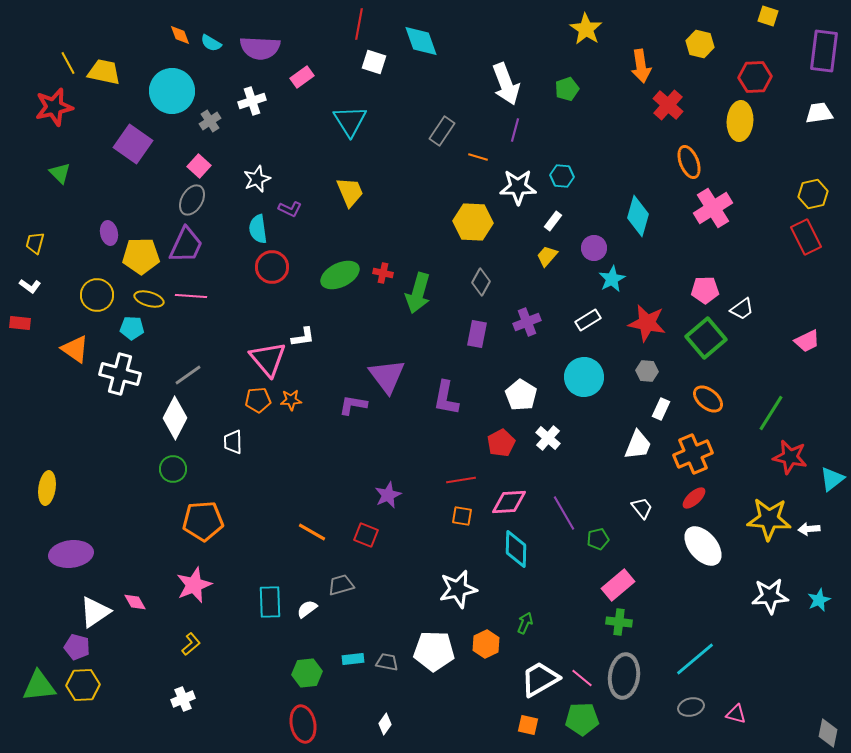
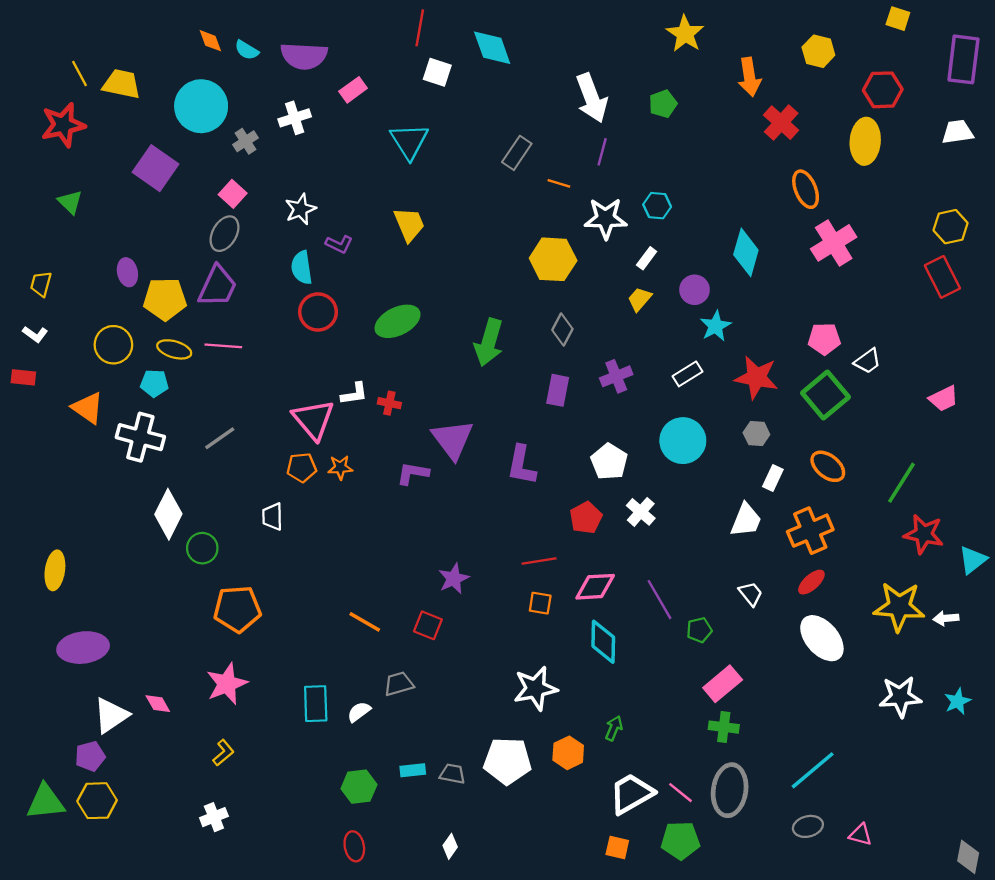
red cross: (383, 273) -> (389, 403), moved
white diamond: (175, 418) -> (168, 514), moved
purple pentagon: (77, 647) -> (90, 756), turned -30
red ellipse: (303, 724) -> (354, 846), size x0.7

